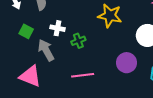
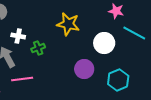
pink line: (83, 75) -> (22, 79), moved

